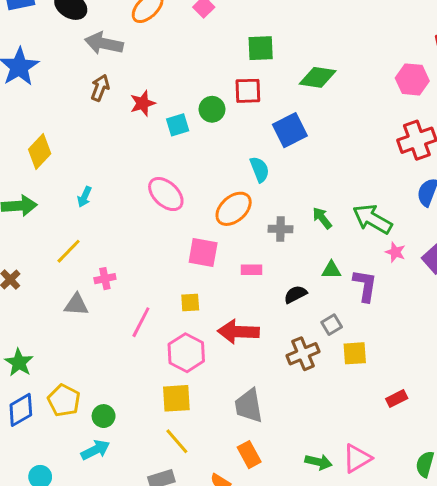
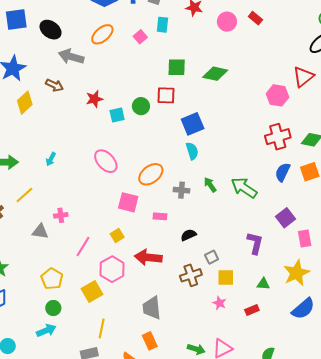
green diamond: (318, 77) -> (215, 74), moved
brown arrow: (100, 88) -> (55, 85), moved, turned 90
yellow diamond: (40, 151) -> (25, 103), moved
cyan semicircle: (260, 169) -> (192, 151), moved
yellow line: (69, 251) -> (24, 195), moved
pink star: (395, 252) -> (219, 303), moved
green triangle: (331, 270) -> (263, 284), moved
purple L-shape: (365, 285) -> (255, 243), moved
yellow square: (190, 303) -> (117, 235), turned -32
yellow square: (176, 398) -> (92, 291), moved, turned -30
yellow pentagon: (64, 400) -> (52, 279), moved
yellow line: (177, 441) -> (102, 328), turned 48

